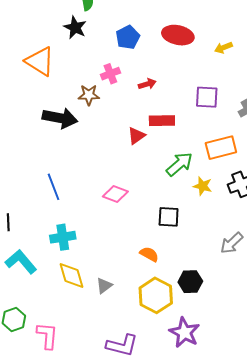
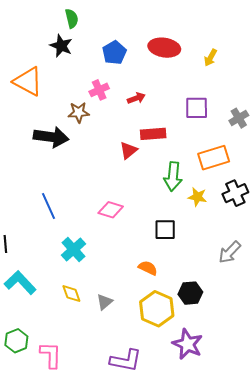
yellow arrow: (223, 48) -> (211, 58), turned -36
green arrow: (179, 164) -> (173, 176), turned 140
cyan cross: (63, 237) -> (73, 250), moved, turned -30
yellow diamond: (71, 275) -> (71, 294), size x0.7

